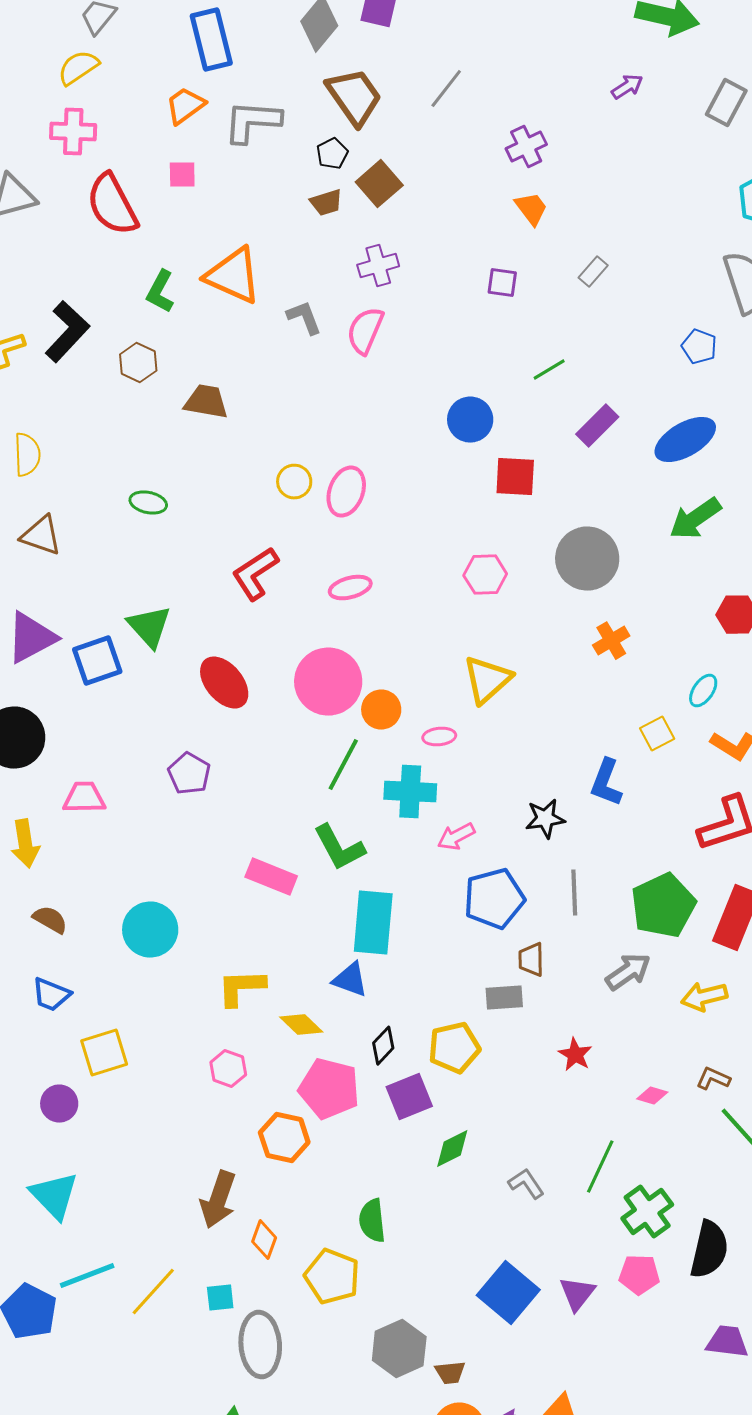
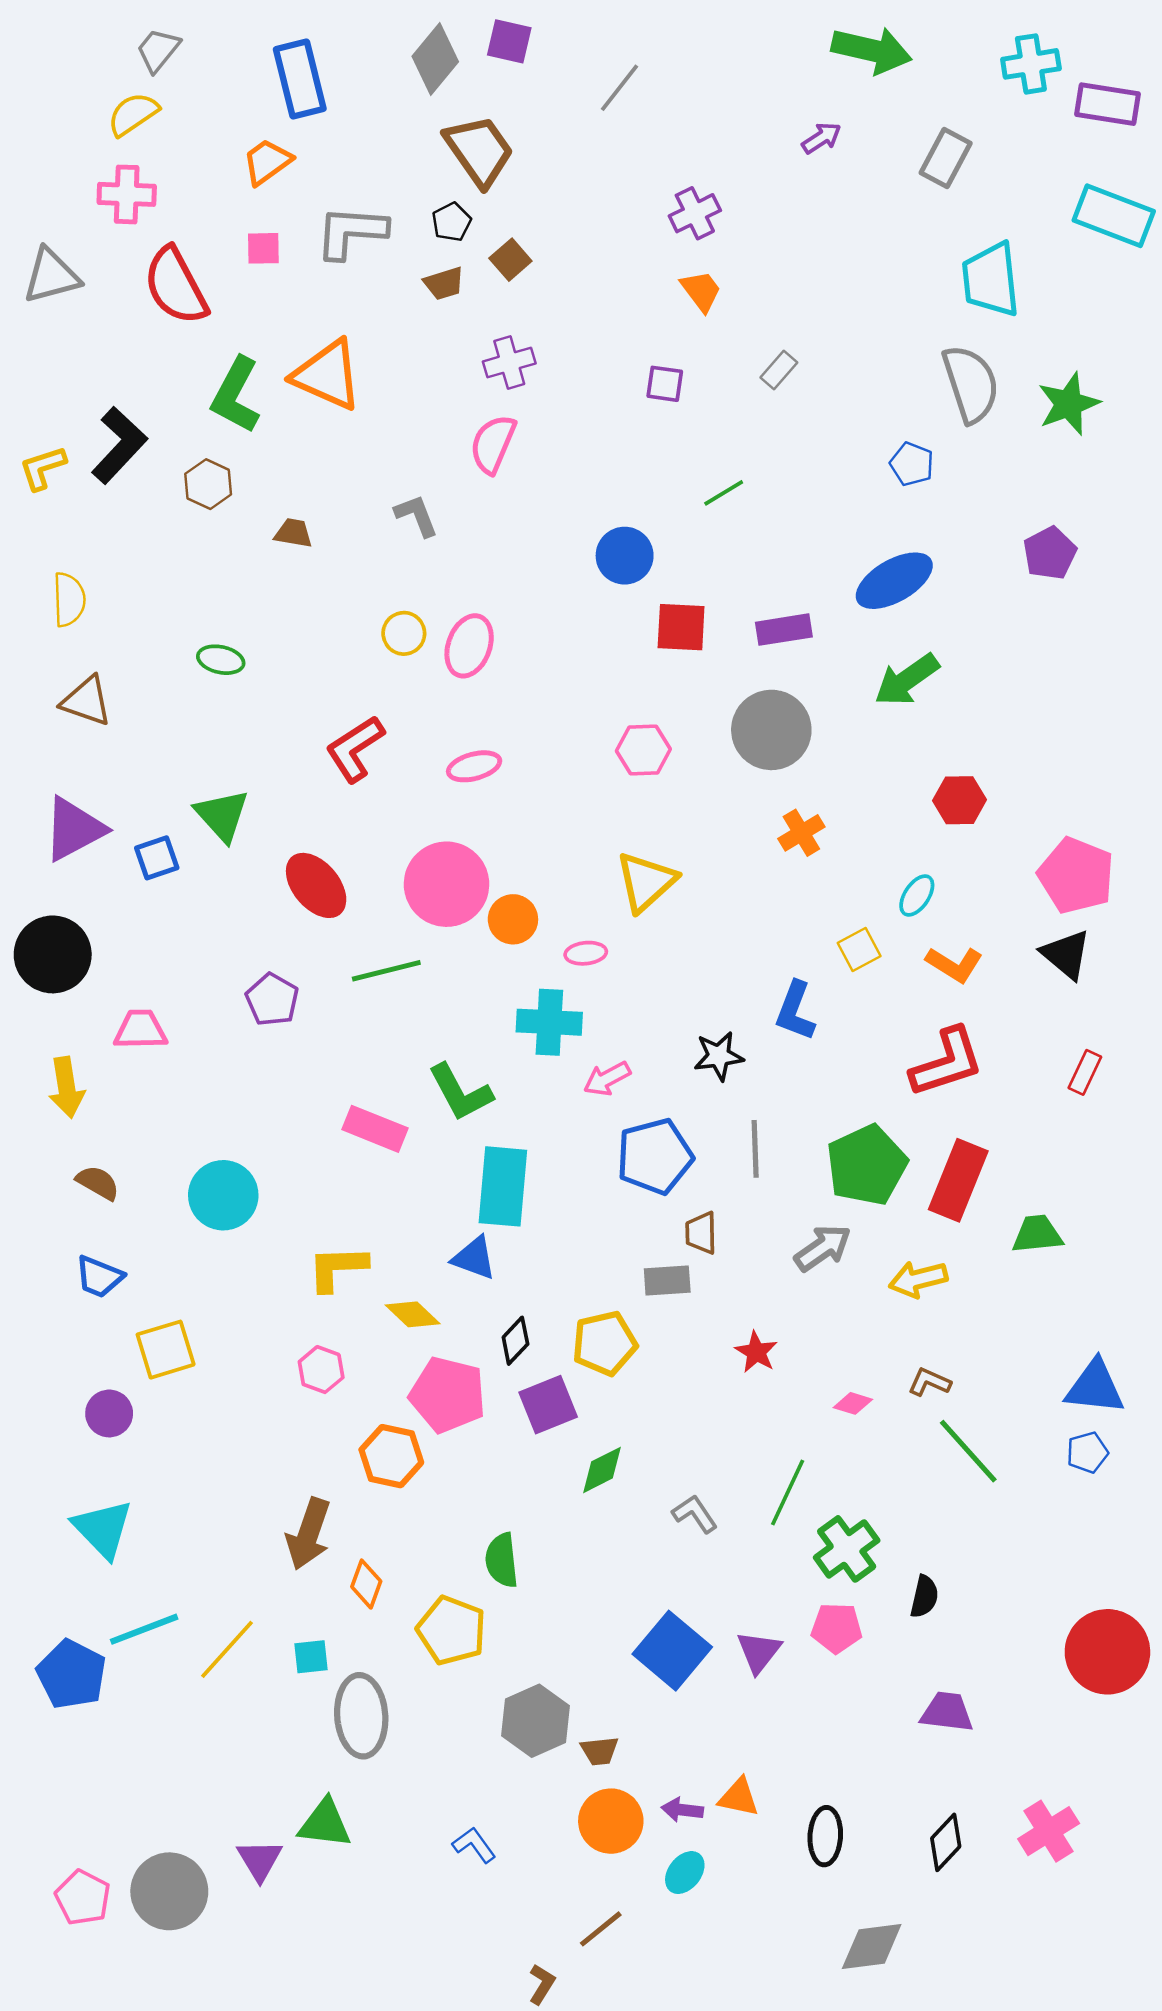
gray line: (446, 89) -> (620, 88), moved
gray L-shape: (252, 122) -> (351, 232), moved
brown square: (379, 184) -> (510, 260), size x0.7
green L-shape: (160, 292) -> (236, 395), size x1.4
gray L-shape: (304, 318) -> (416, 515), moved
brown trapezoid: (206, 402) -> (293, 533), size x0.7
purple rectangle: (597, 426) -> (784, 630), moved, turned 36
blue square: (97, 661) -> (157, 858), size x0.7
green line: (343, 765) -> (386, 971), moved, turned 48
black semicircle: (709, 1250) -> (924, 1597), size x0.6

